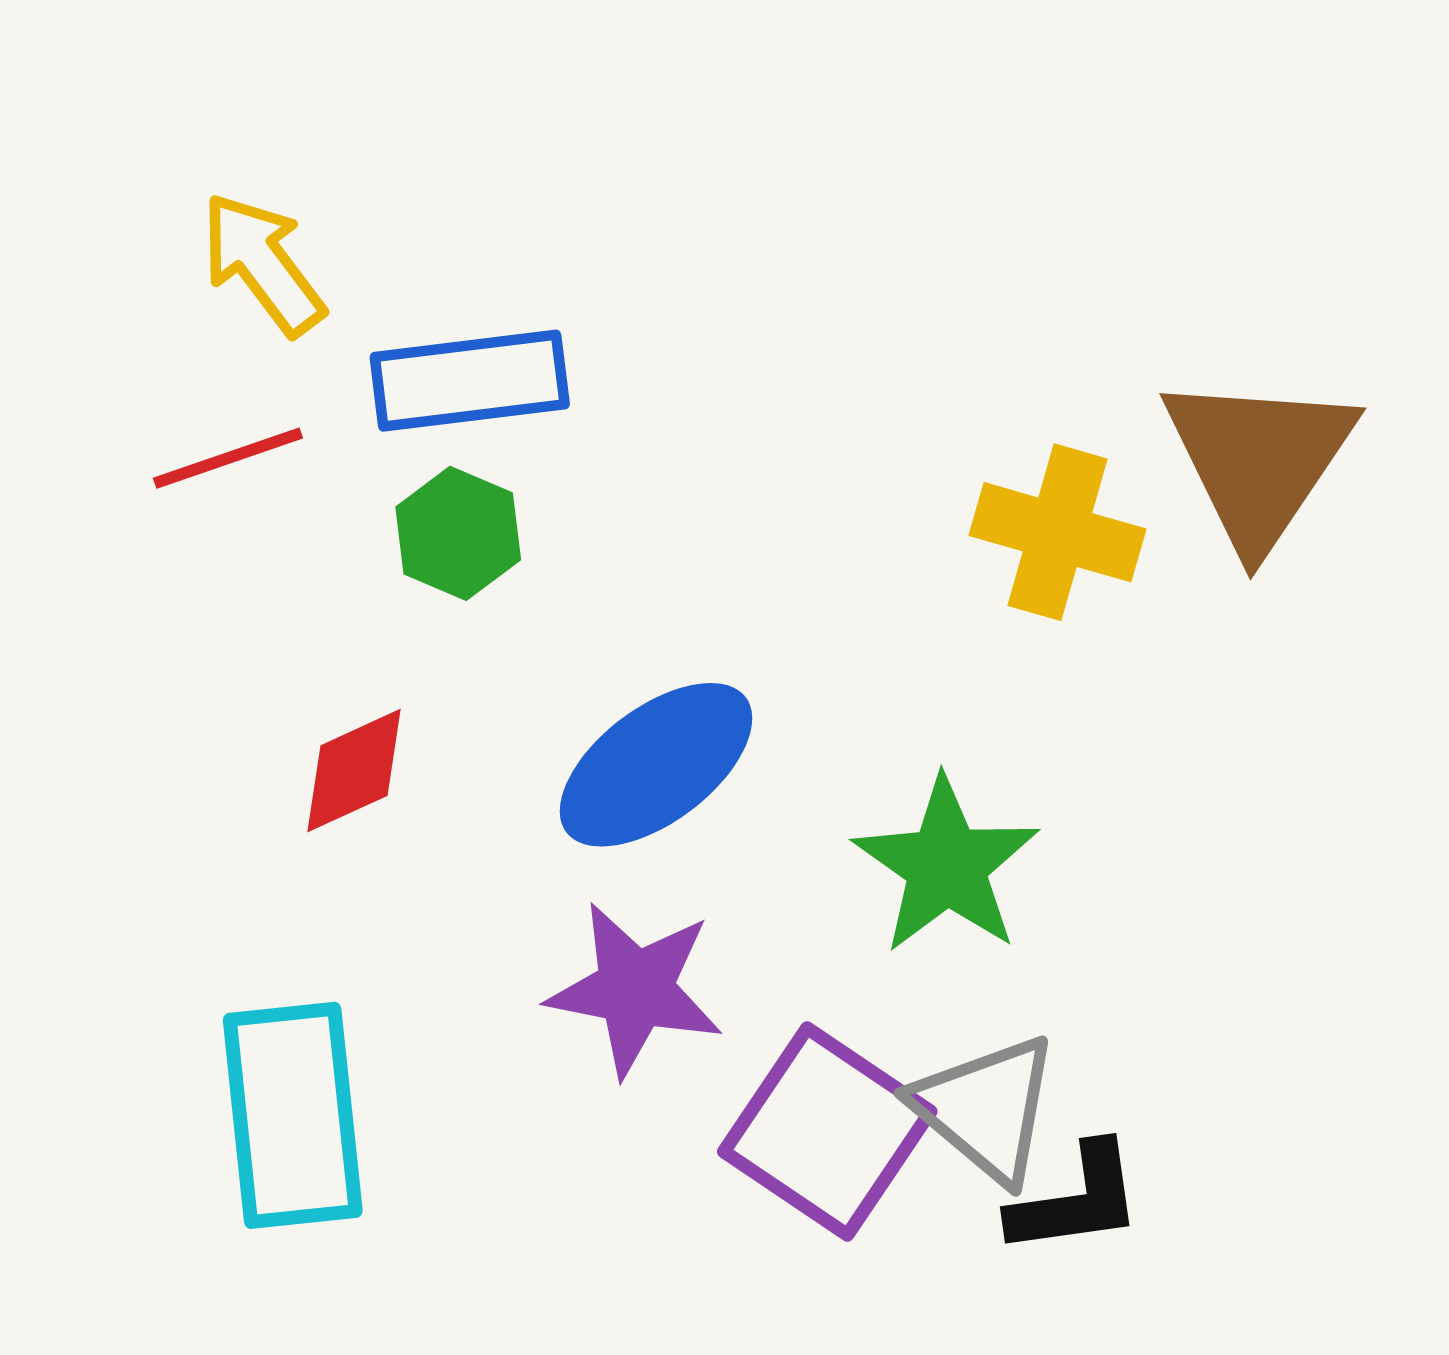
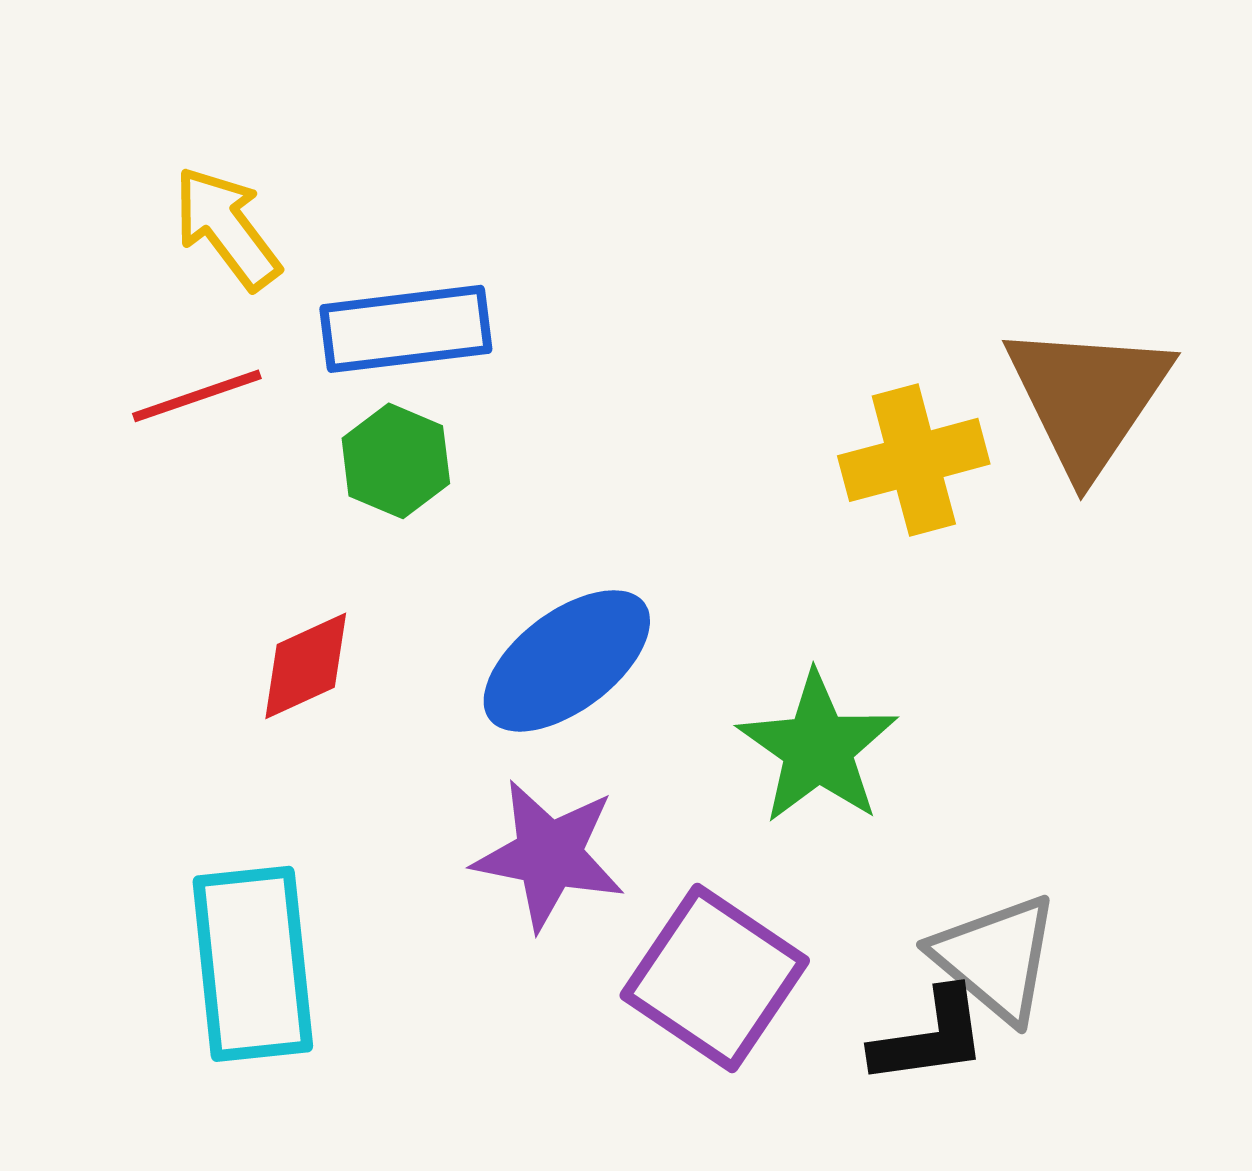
yellow cross: (1057, 532) -> (914, 460), turned -31
gray triangle: (986, 1108) -> (996, 958), moved

